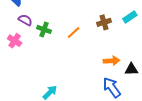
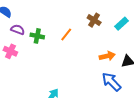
cyan rectangle: (130, 17) -> (122, 24), moved
brown cross: (104, 22) -> (94, 20), turned -32

